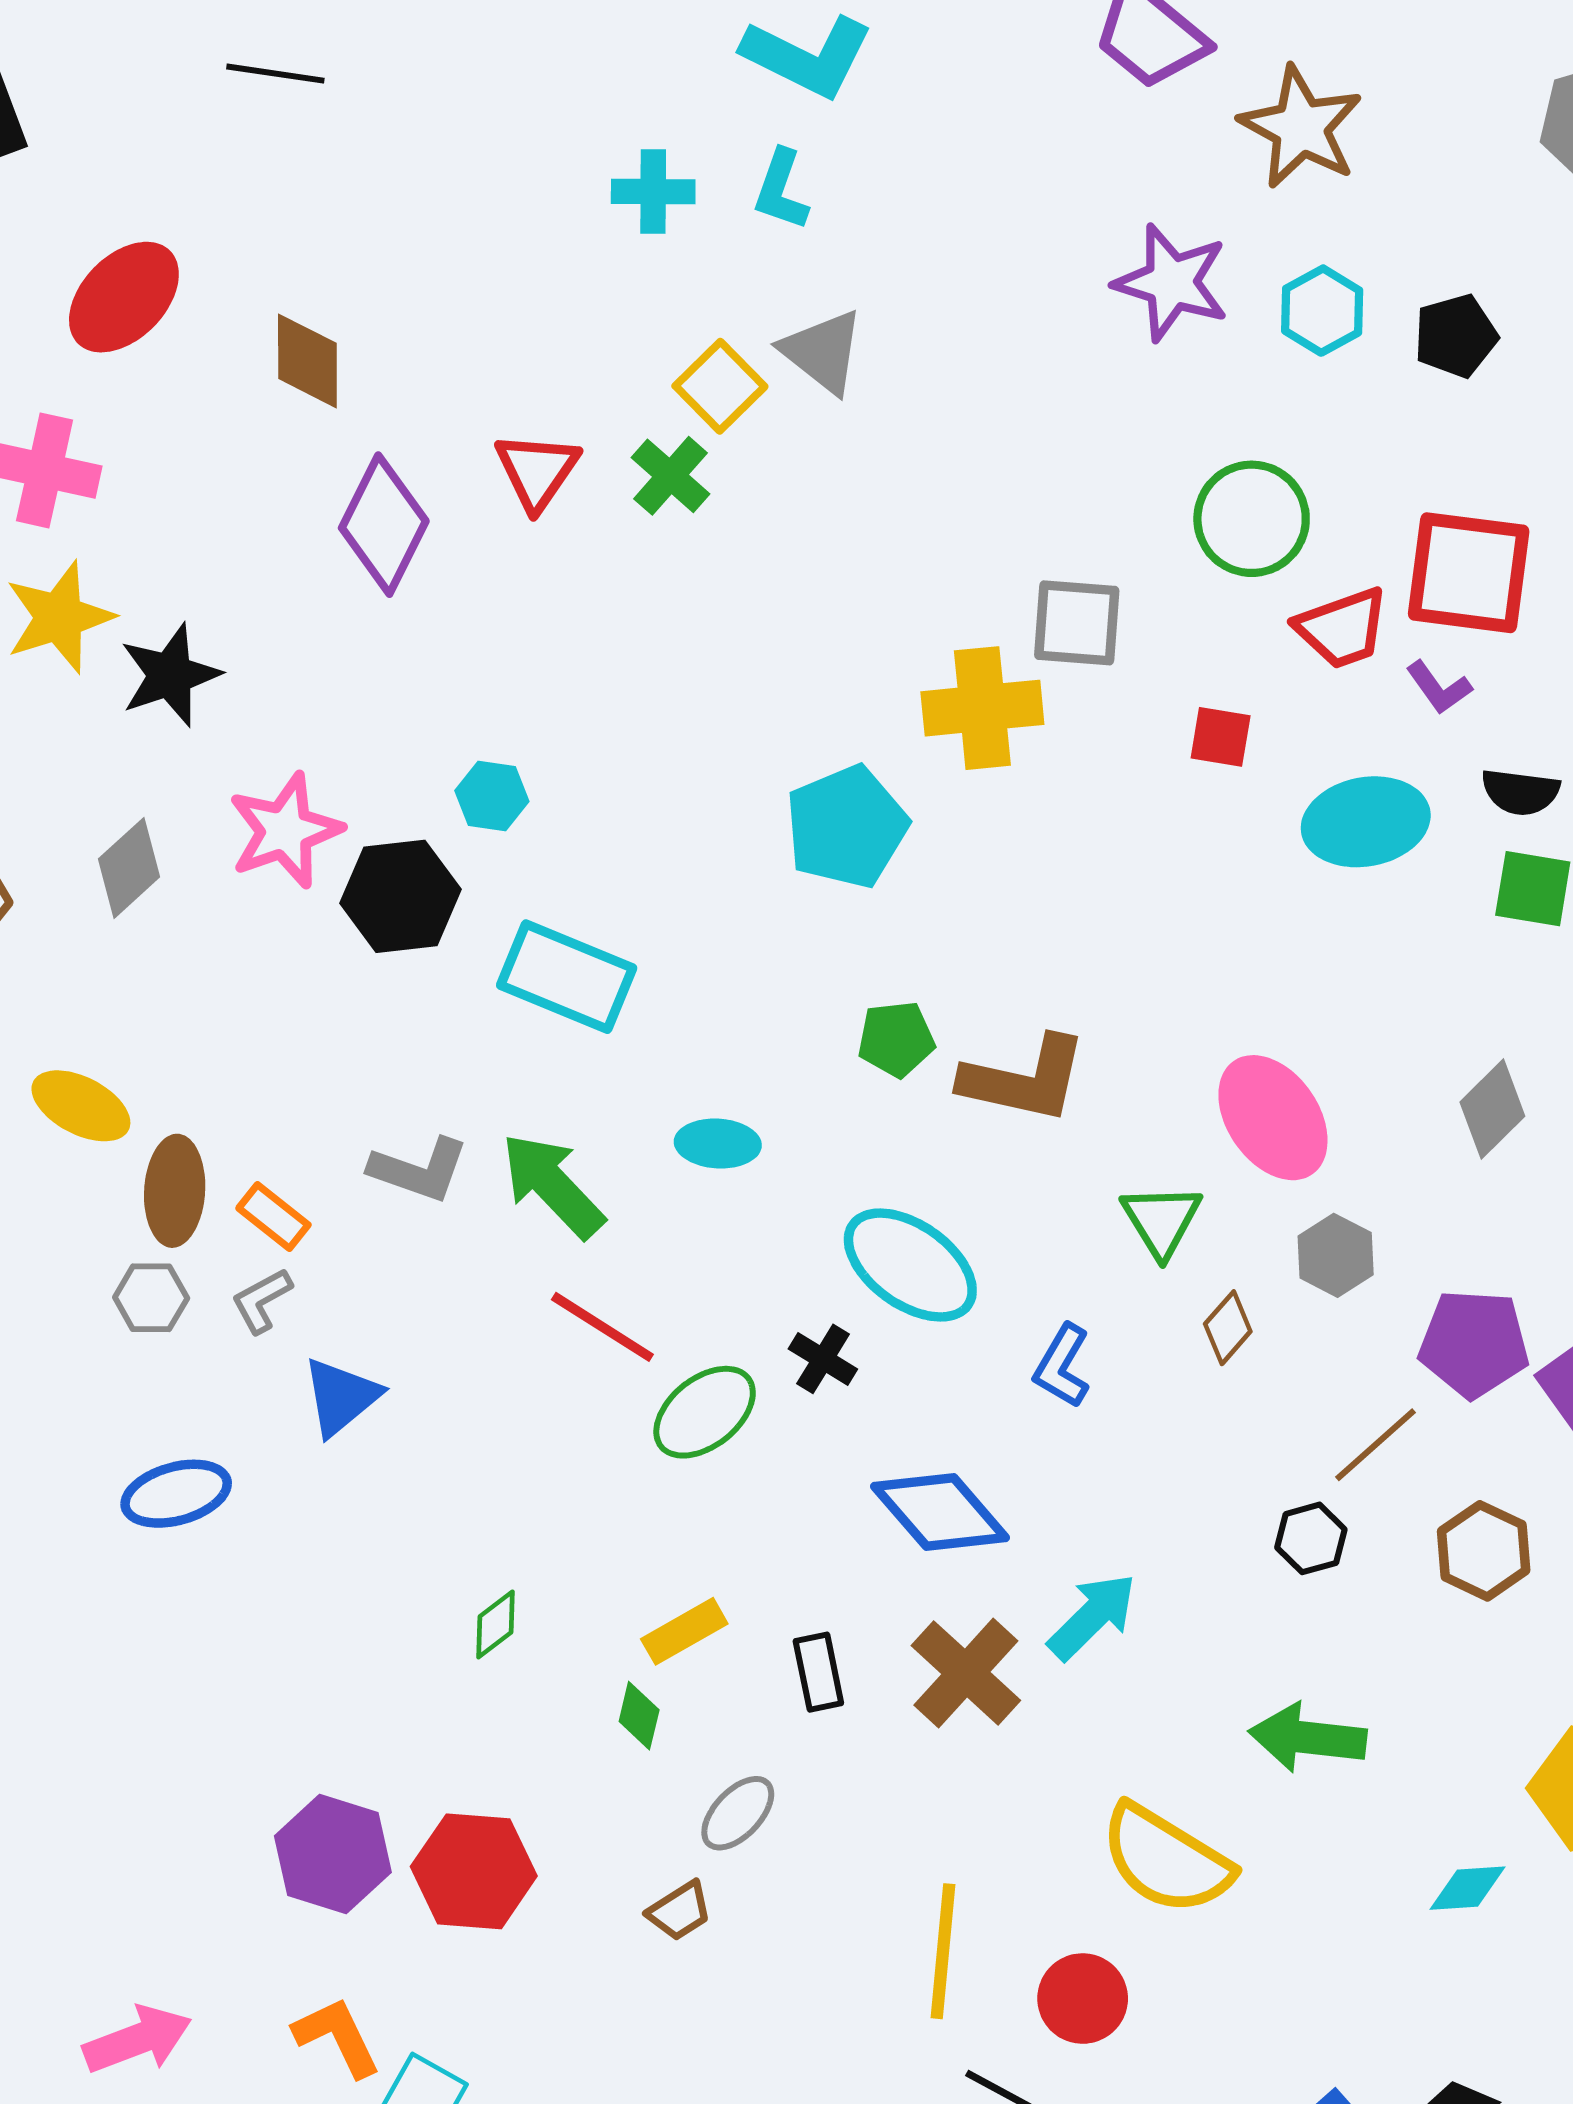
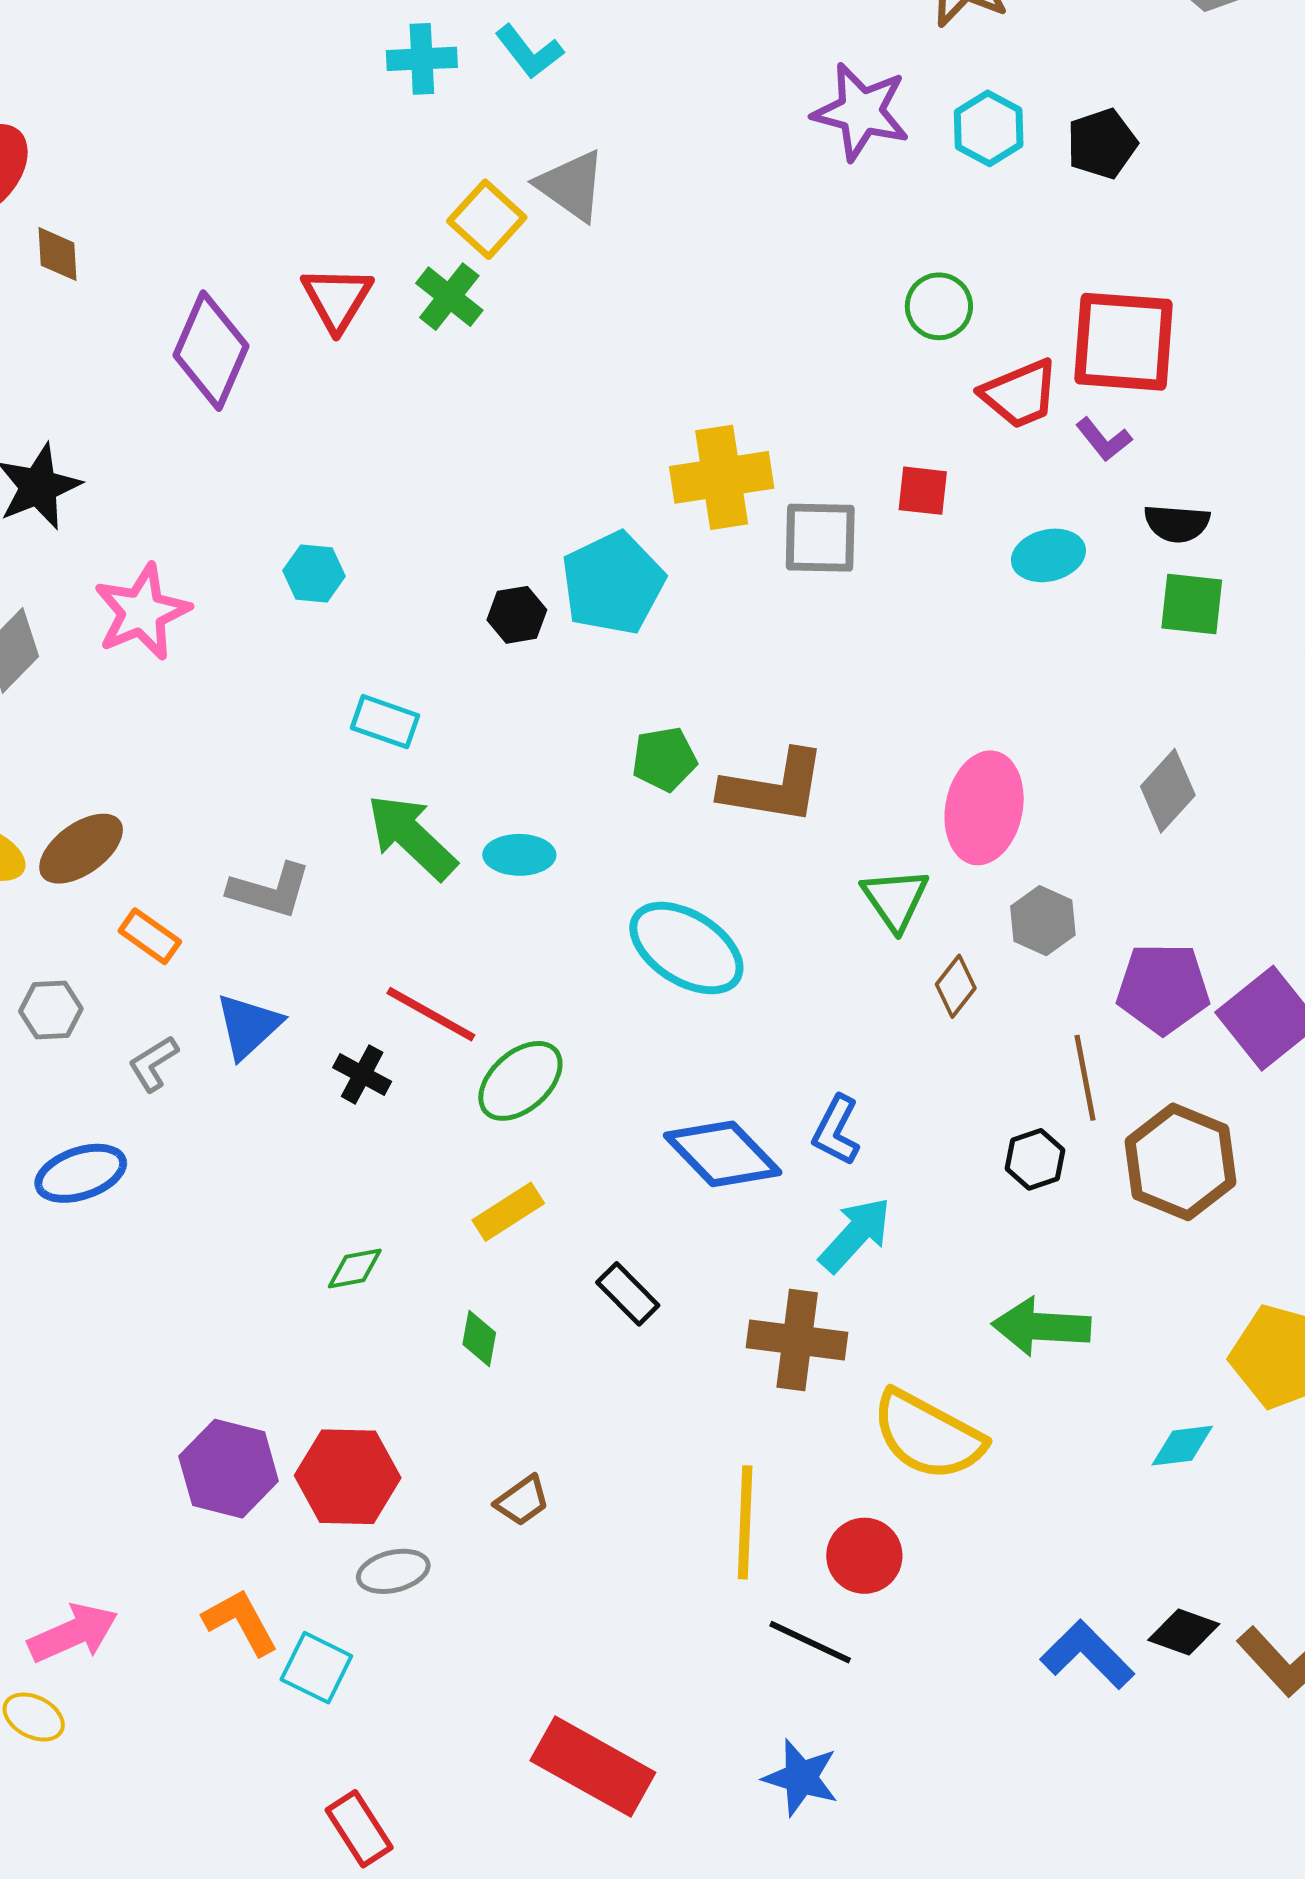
cyan L-shape: (781, 190) -> (529, 52), turned -54
brown diamond: (307, 361) -> (58, 254), moved, size x0.7
green circle: (1252, 519) -> (939, 306), size x0.7
gray square: (1077, 623) -> (820, 538), moved
cyan ellipse: (1366, 822) -> (1048, 555), size x0.7
black hexagon: (400, 896) -> (517, 615), moved, size x0.6
cyan rectangle: (567, 977) -> (385, 722), size x0.6
pink ellipse: (1273, 1118) -> (984, 808), turned 49
green arrow: (553, 1185) -> (412, 837), moved
brown ellipse: (175, 1191) -> (81, 849), moved, turned 54
gray L-shape: (262, 1301) -> (153, 1064), moved
black cross: (823, 1359) -> (362, 1074), moved
blue L-shape: (1062, 1366) -> (836, 1130), moved
blue triangle: (341, 1397) -> (248, 1026), moved
brown line: (1375, 1445) -> (1085, 1078), turned -56
brown hexagon: (1484, 1551) -> (1181, 1162), size x1.4
green diamond: (496, 1624) -> (355, 1269), turned 30
yellow rectangle: (684, 1631) -> (508, 1212), moved
black rectangle: (818, 1672) -> (628, 1294), turned -30
brown cross: (966, 1673) -> (797, 1340), moved, turned -32
gray ellipse: (738, 1813) -> (393, 1571), moved, turned 36

